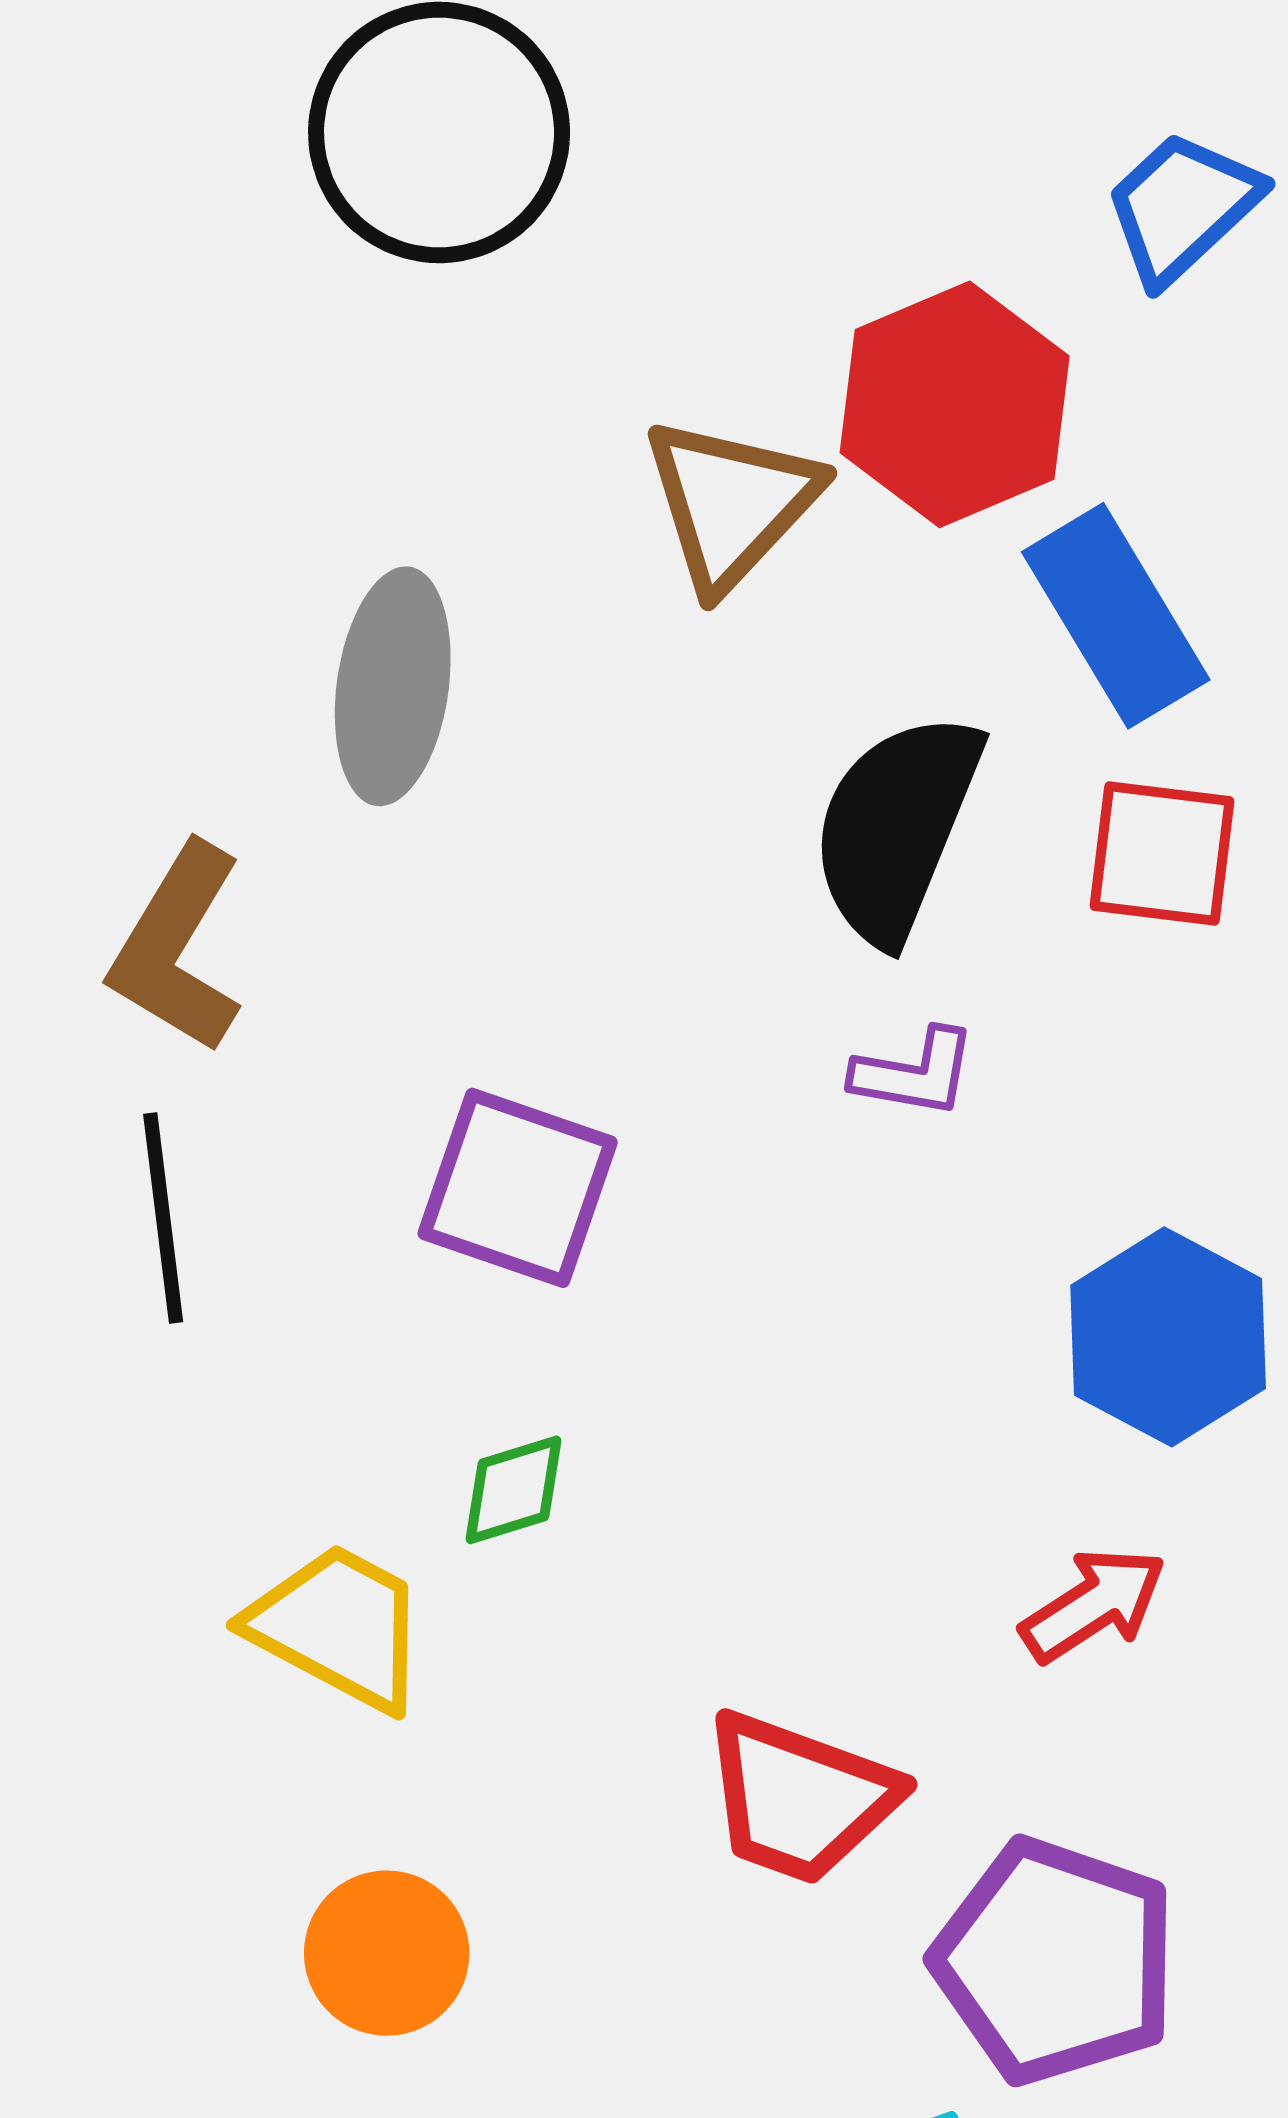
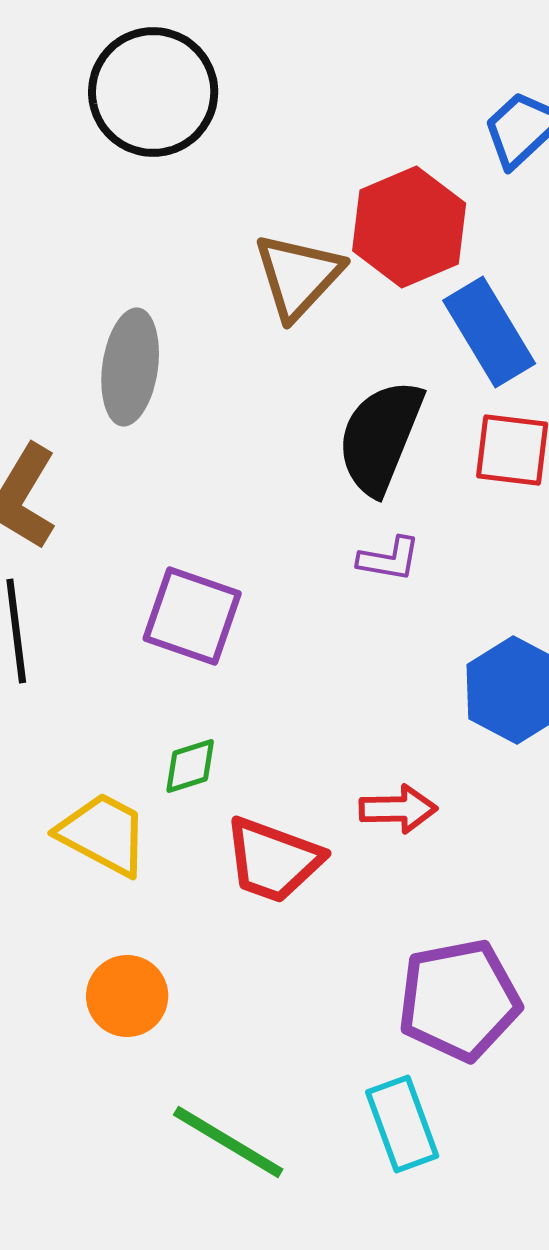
red arrow: (1094, 1605) -> (398, 809), moved, turned 32
red trapezoid: (800, 1798) -> (273, 860), moved
purple pentagon: (1055, 1961) -> (459, 1000), turned -30

